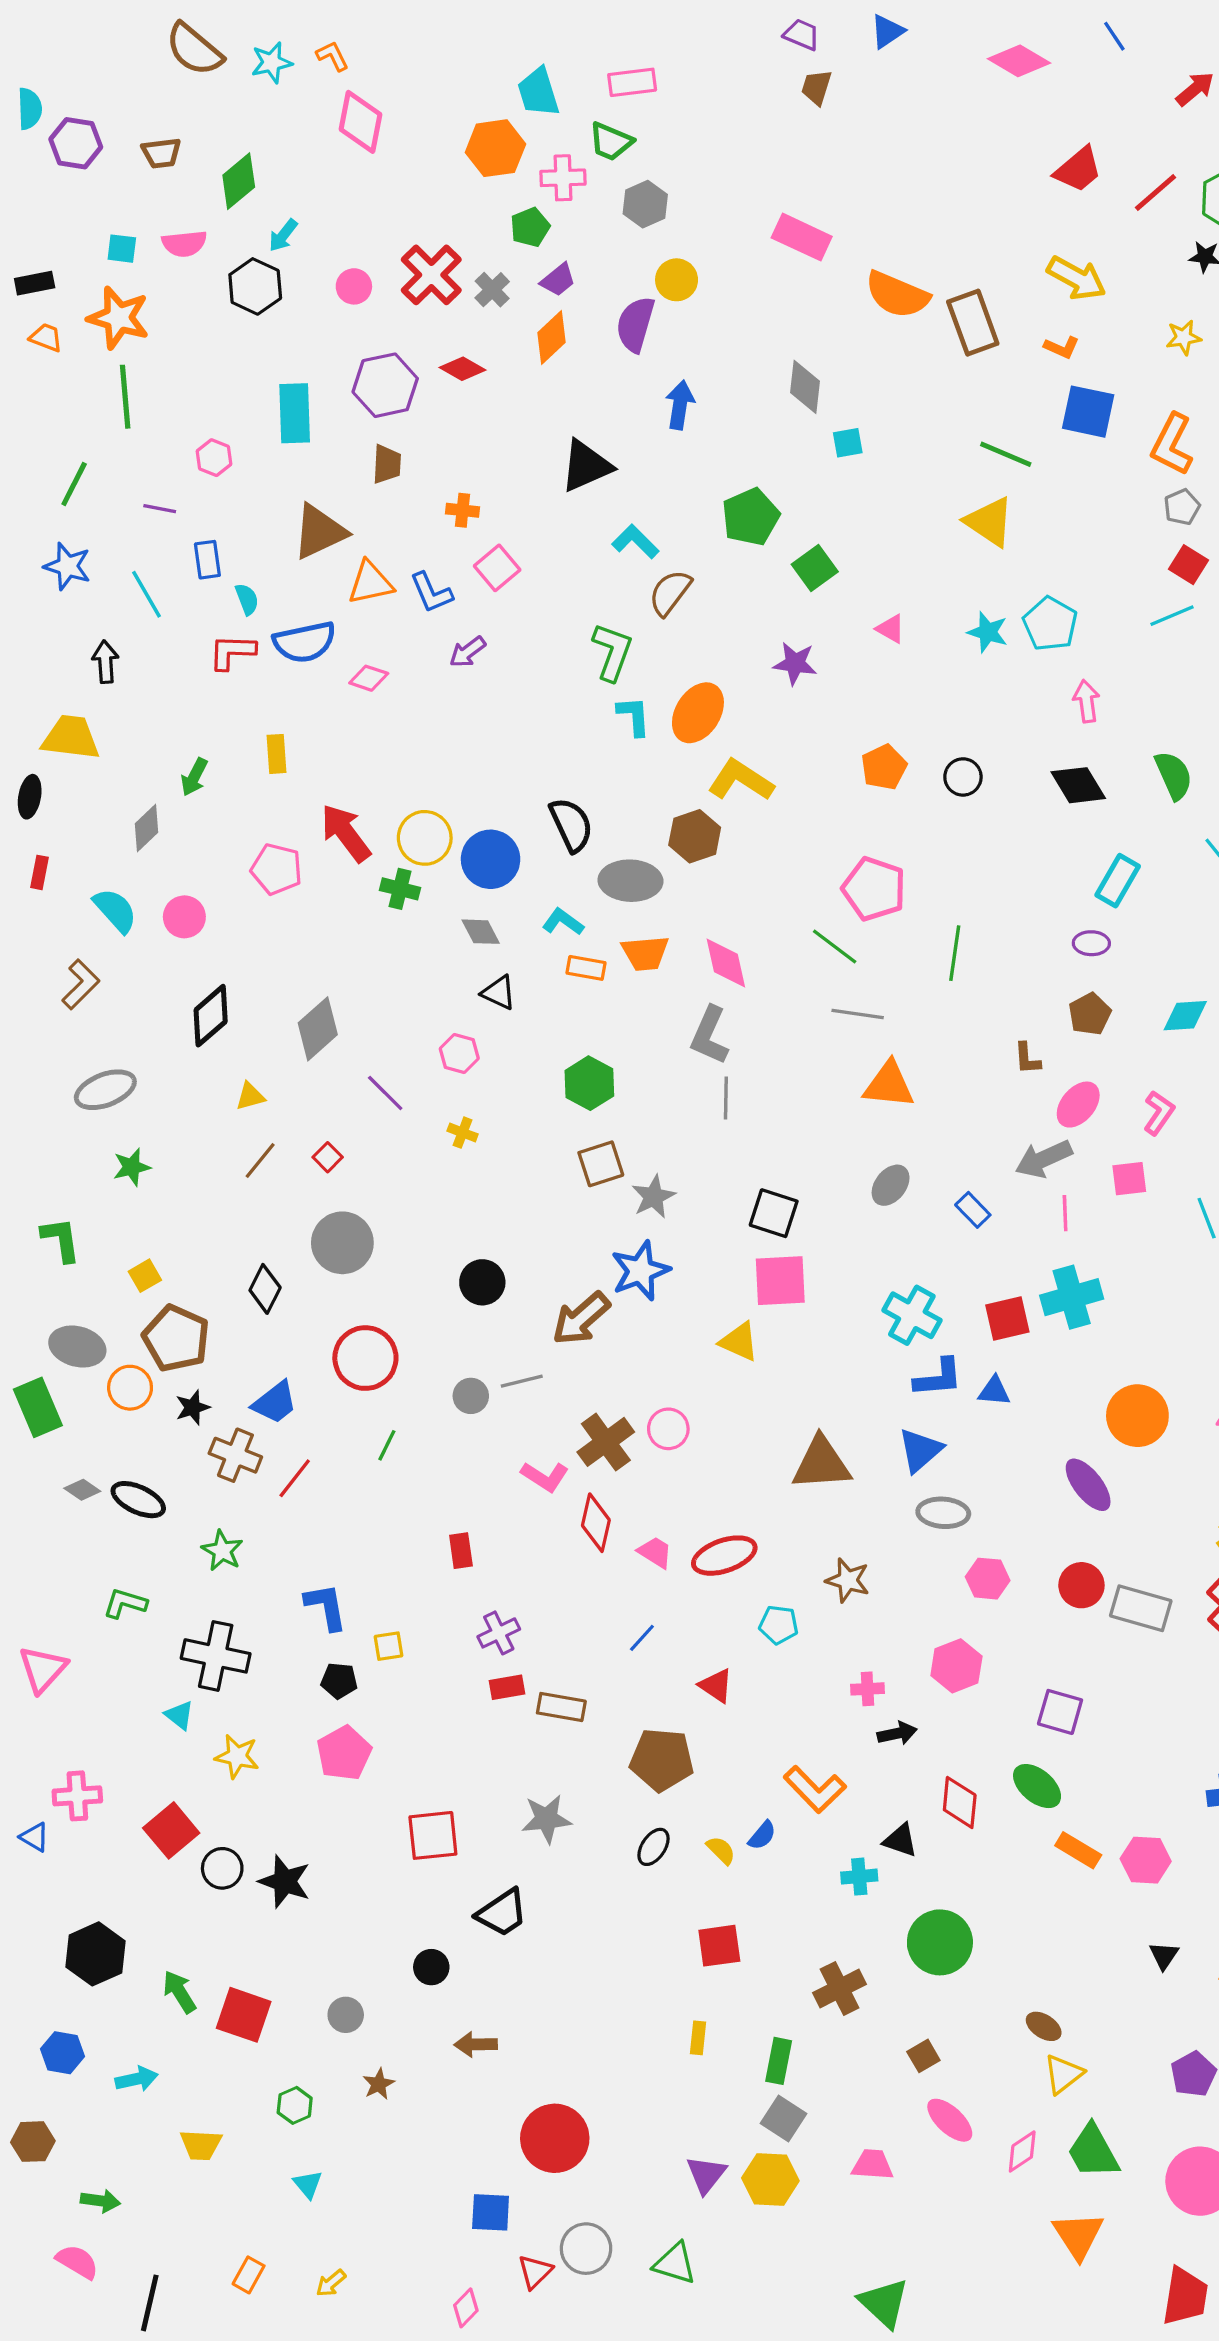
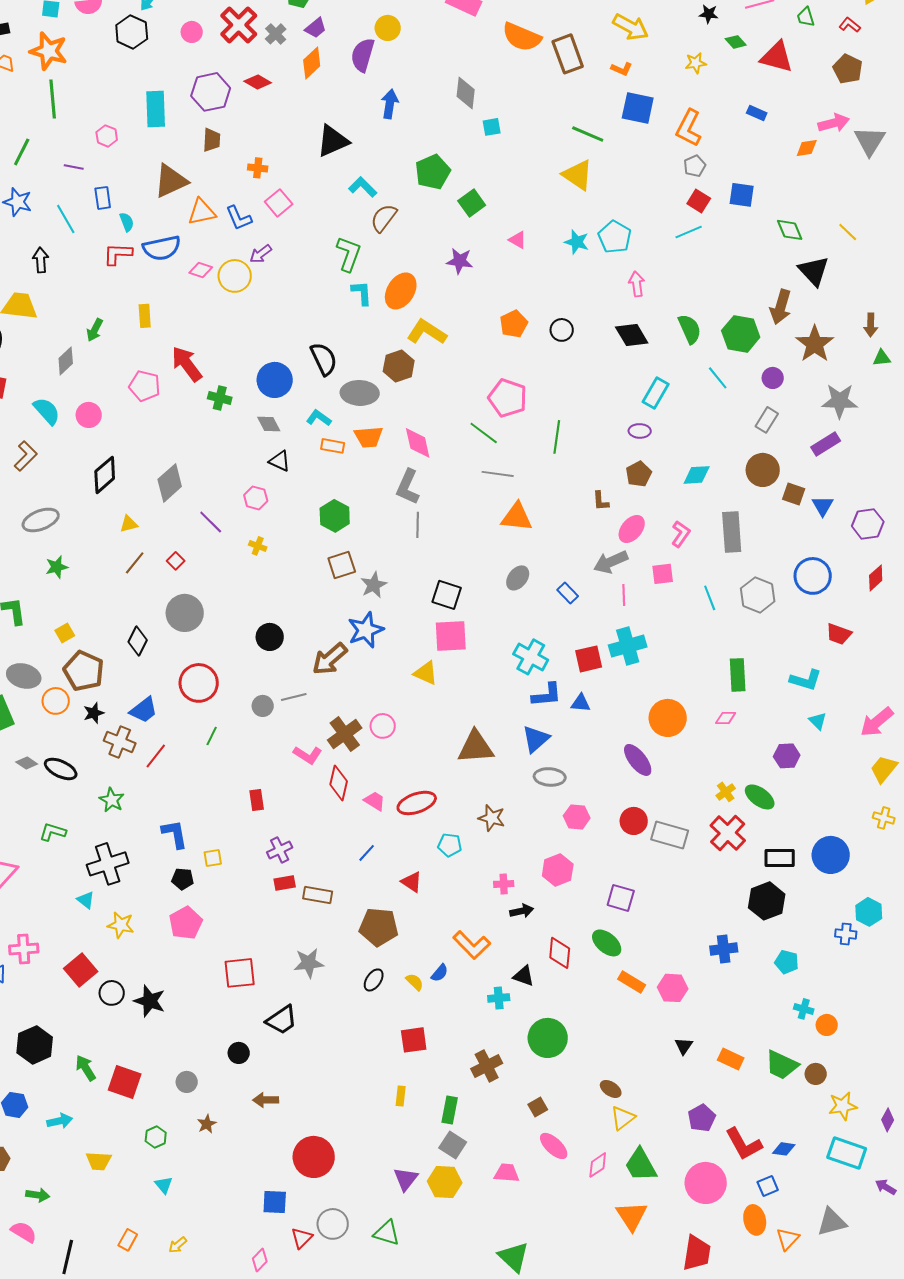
yellow circle: (425, 838) -> (235, 276), moved
black cross: (216, 1656) -> (108, 864), turned -30

